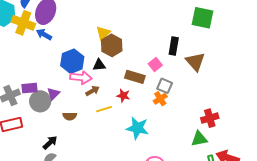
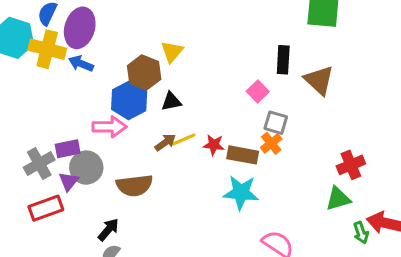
brown hexagon: (112, 45) -> (144, 73), moved
pink arrow: (81, 77) -> (109, 127), moved
brown rectangle: (135, 77) -> (243, 155), moved
purple triangle: (53, 94) -> (69, 181), moved
yellow line: (104, 109) -> (184, 139), moved
brown semicircle: (70, 116) -> (134, 185), size x1.6

